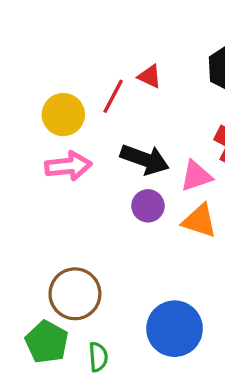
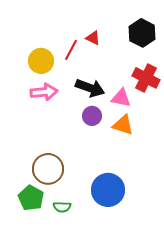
pink triangle: (196, 176) -> (121, 98), turned 30
green semicircle: (98, 357) -> (62, 207), turned 96

